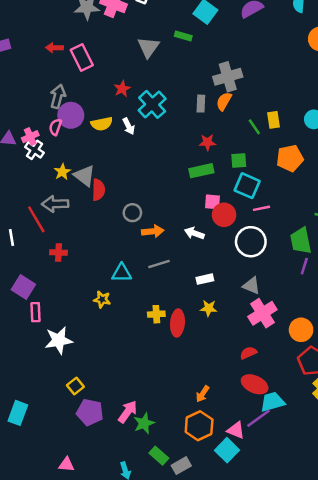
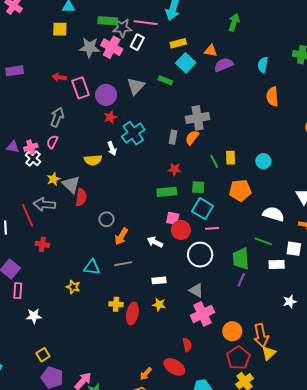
purple circle: (71, 115) -> (106, 95), moved
yellow semicircle: (102, 124) -> (93, 160), moved
orange arrow: (153, 231) -> (121, 236), turned 120
white star: (59, 340) -> (34, 316), size x0.7
red semicircle: (248, 353) -> (187, 345), turned 96
red ellipse: (255, 384) -> (174, 367), moved

